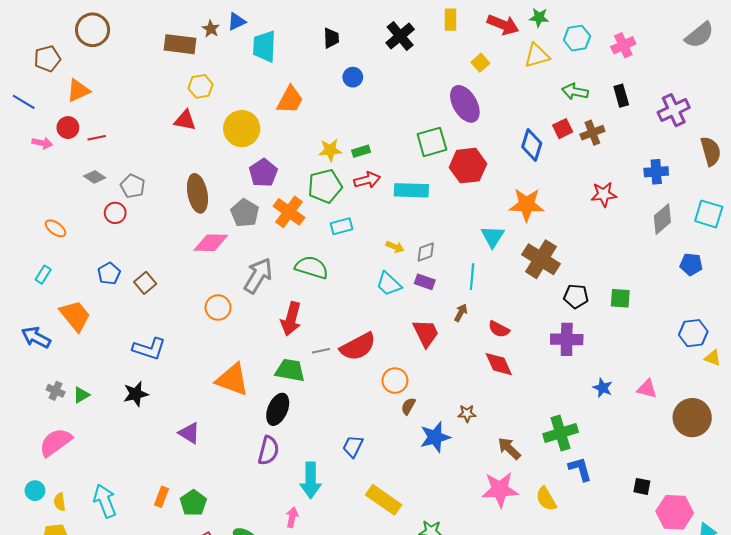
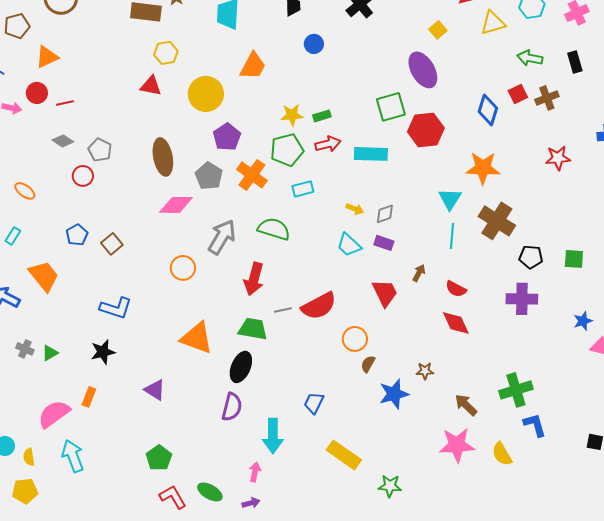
cyan line: (472, 277) -> (452, 236), moved
blue star: (603, 388) -> (583, 321), moved, turned 30
pink semicircle: (56, 442) -> (54, 414), moved
orange rectangle: (161, 497) -> (89, 397), moved

